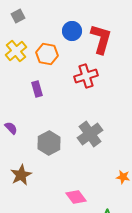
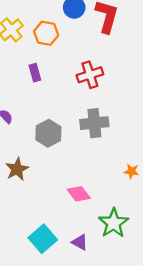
red cross: (86, 76) -> (90, 75), moved
gray cross: (90, 134) -> (94, 123), turned 30

